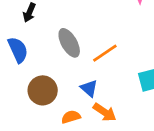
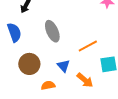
orange line: (105, 53) -> (88, 46), moved
orange arrow: (105, 112) -> (85, 80), moved

